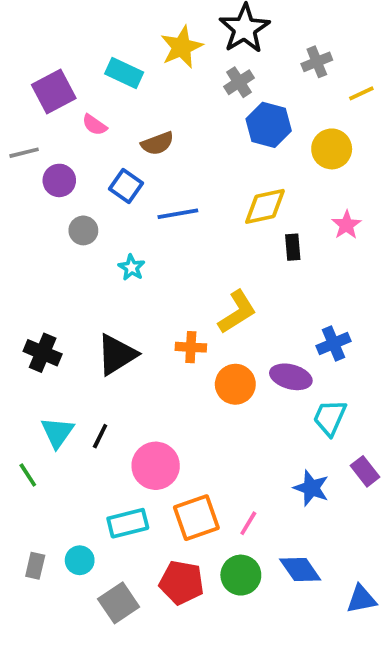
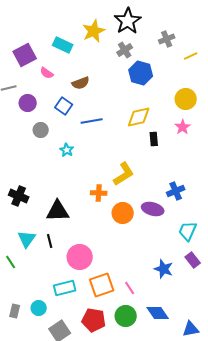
yellow circle: (332, 149) -> (186, 99), moved
black triangle: (117, 355) -> (58, 211), moved, turned 30
cyan trapezoid: (330, 418) -> (188, 231), moved
black line: (100, 436) -> (50, 241), turned -40
pink line: (248, 523) -> (130, 288), turned -64

